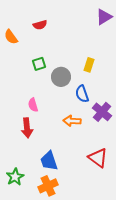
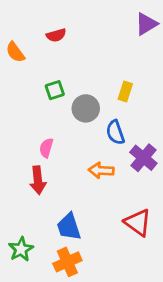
pink semicircle: (33, 105) -> (46, 148), turned 32

